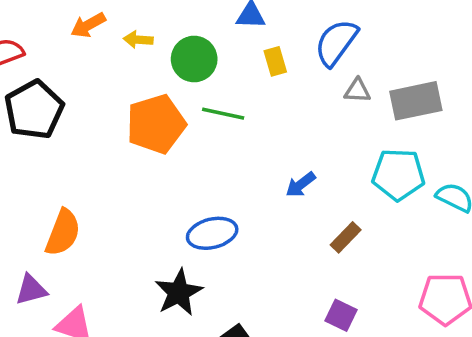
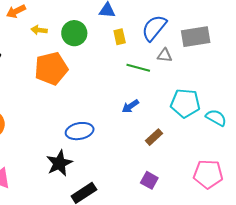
yellow arrow: (138, 40) -> (39, 30), moved
gray rectangle: (416, 101) -> (196, 37), moved
green line: (223, 114) -> (138, 68), moved

